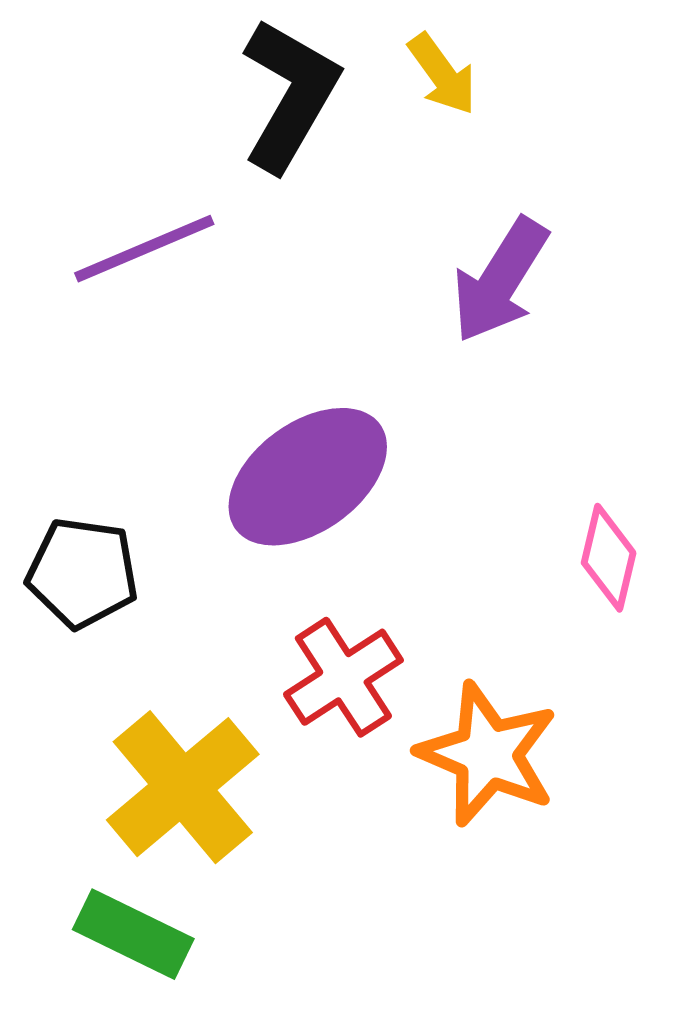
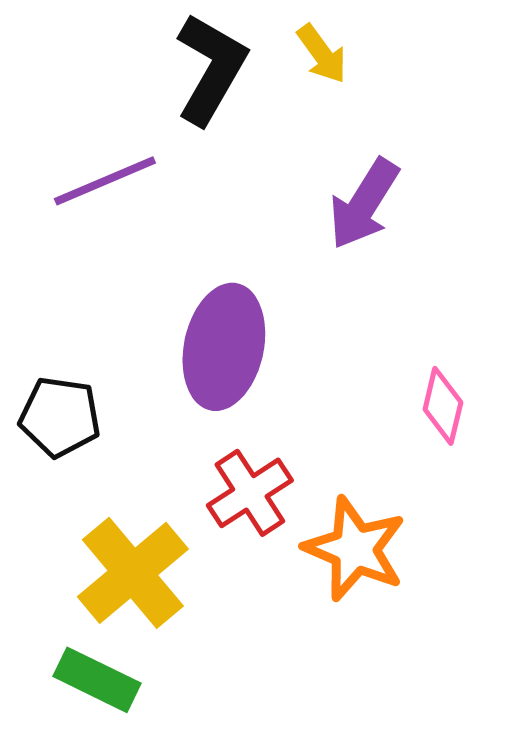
purple ellipse: (308, 477) -> (224, 347), turned -42

